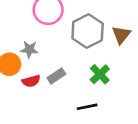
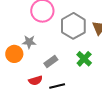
red semicircle: (31, 81) -> (35, 80), moved
black line: (87, 107) -> (57, 86), moved

